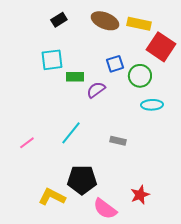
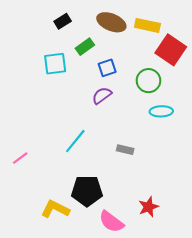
blue square: (115, 64) -> (107, 68), moved
green rectangle: (75, 77) -> (85, 47), moved, turned -36
pink line: (27, 143) -> (20, 158), moved

